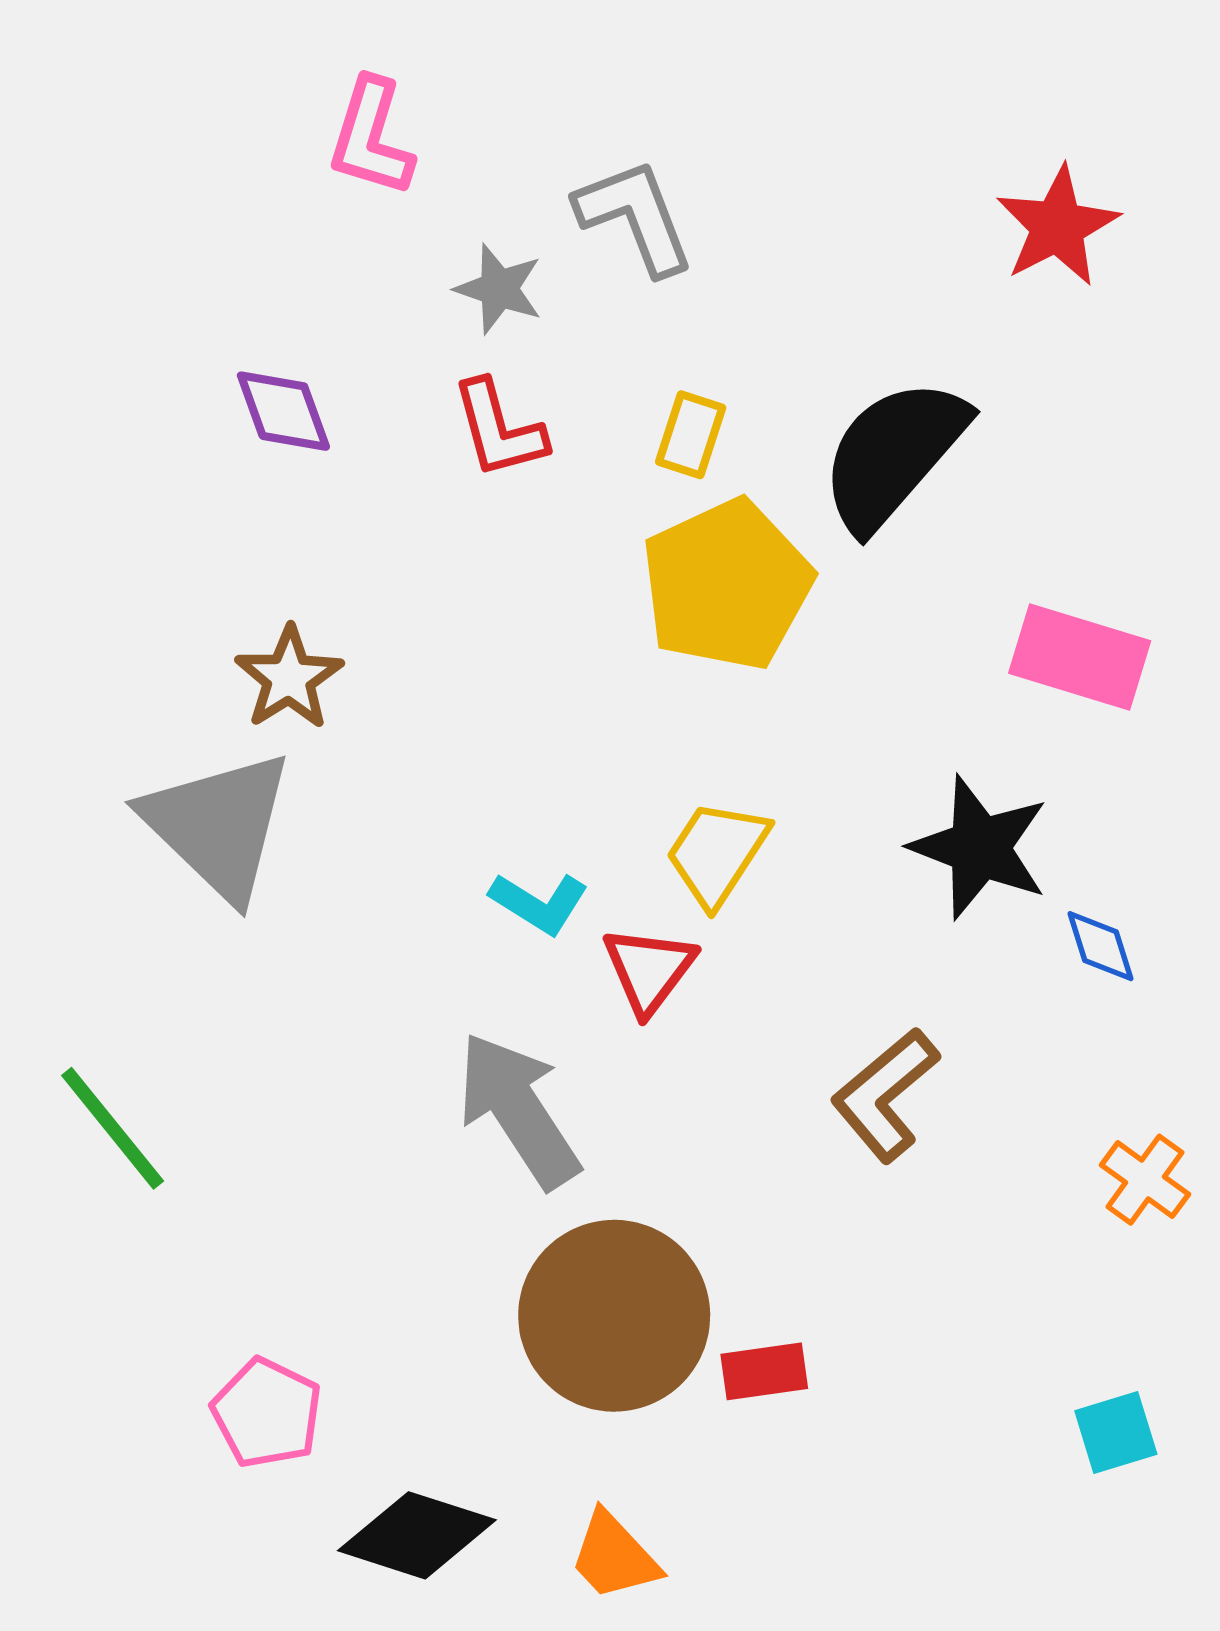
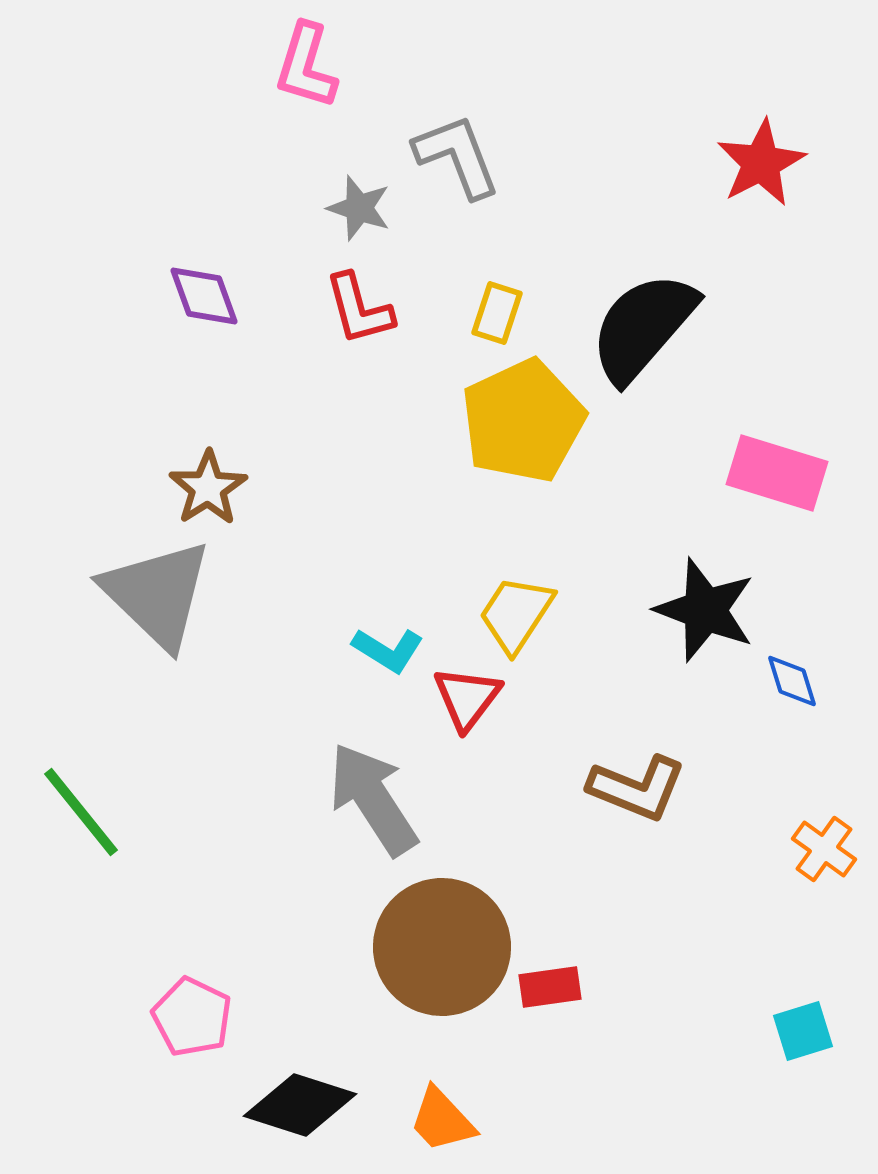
pink L-shape: (371, 137) -> (306, 66), moved
brown L-shape: (885, 1095) -> (637, 788), turned -118

